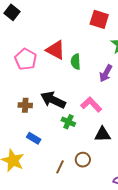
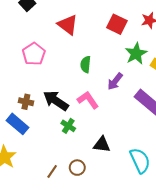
red triangle: (56, 50) -> (68, 25), moved
pink L-shape: (91, 104) -> (88, 100), moved
blue rectangle: (34, 138) -> (17, 124), moved, size x1.5

